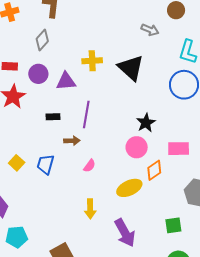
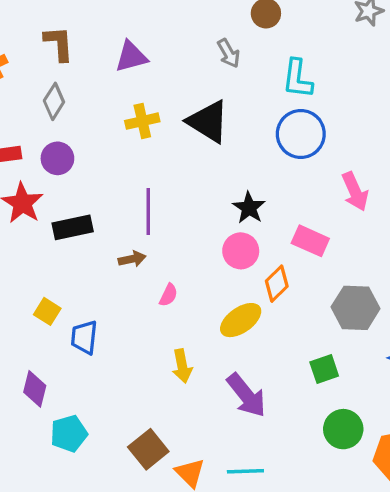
gray arrow: (150, 30) -> (229, 53), turned 48
purple triangle: (66, 81) -> (131, 57), moved
black rectangle: (53, 117) -> (73, 227), moved, size x1.6
pink rectangle: (179, 149) -> (310, 241), turned 35
blue trapezoid: (45, 164) -> (84, 337), moved

